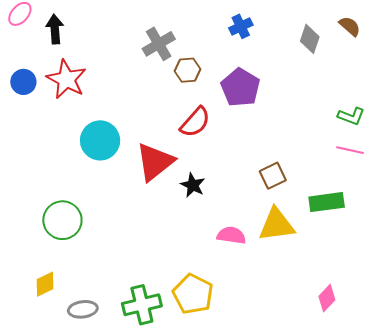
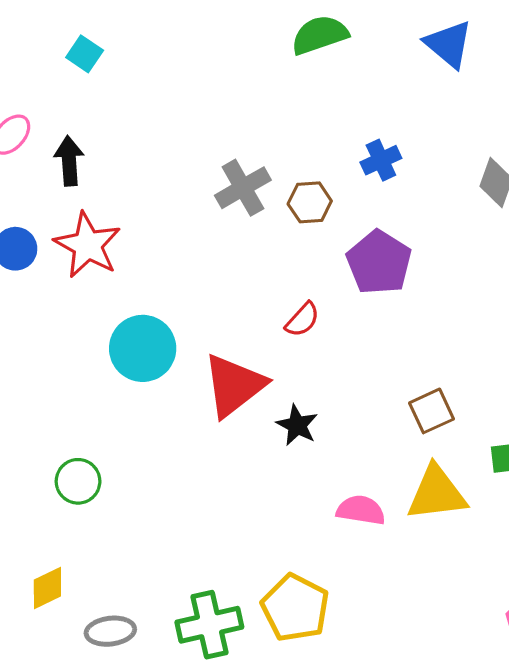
brown hexagon: (188, 70) -> (310, 202), moved
red semicircle: (195, 122) -> (302, 320), size x0.7
green circle: (62, 220) -> (78, 481), size x0.7

